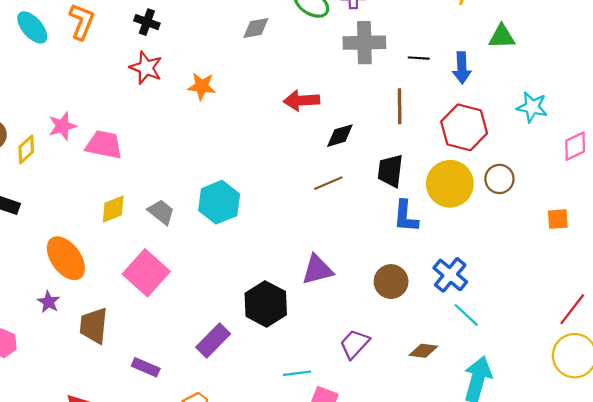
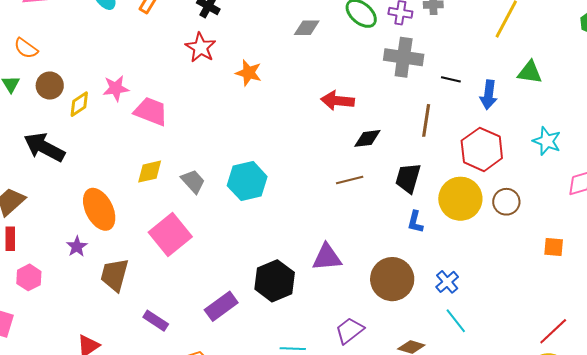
blue L-shape: (406, 216) -> (415, 222), size x0.7
blue cross: (450, 275) -> (447, 282), size x0.7
brown circle: (391, 282) -> (392, 279), size x1.4

